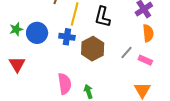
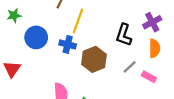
black L-shape: (103, 17) -> (124, 35), moved
green star: (16, 29) -> (14, 15), moved

